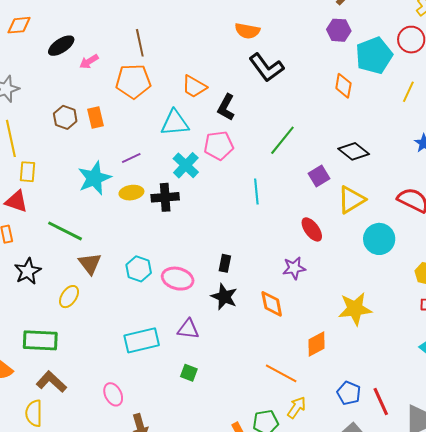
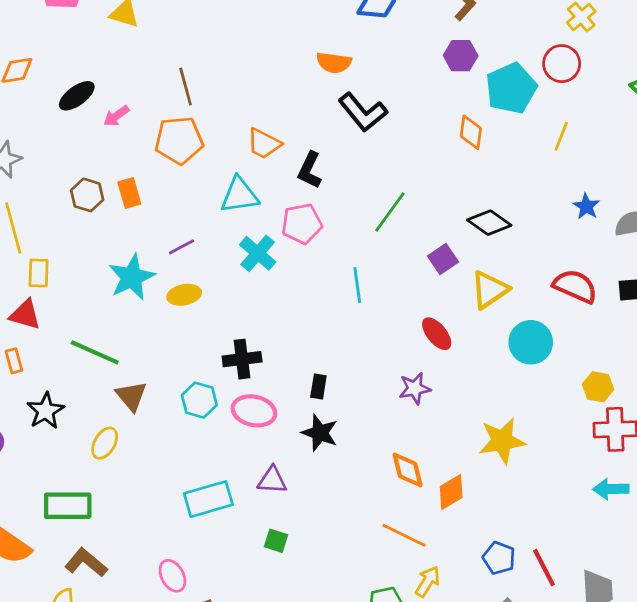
black cross: (165, 197) -> (242, 359), moved
orange diamond: (272, 304) -> (408, 470), moved

